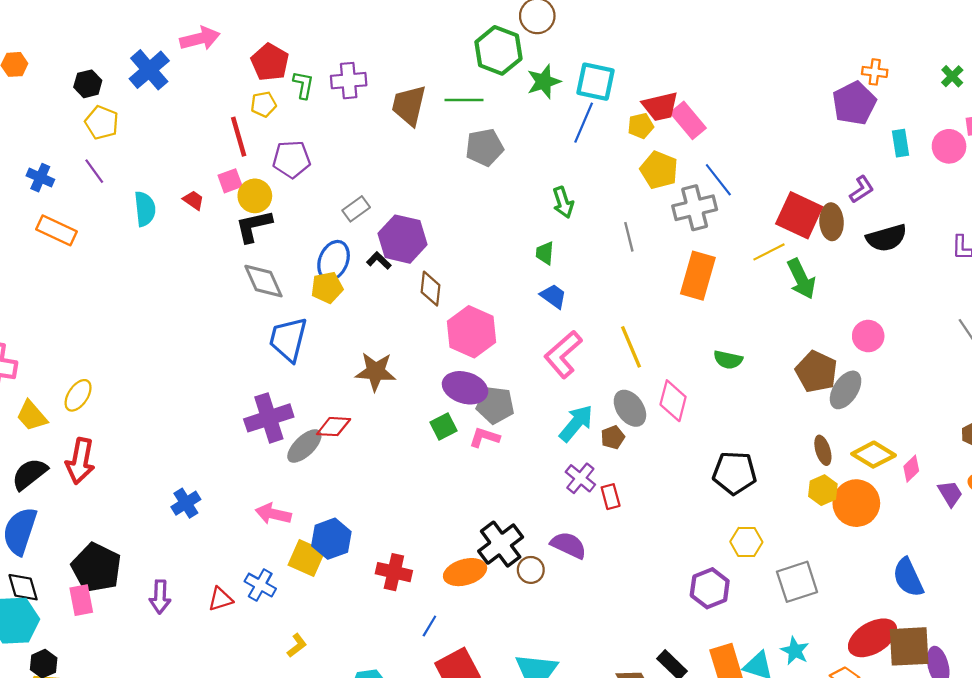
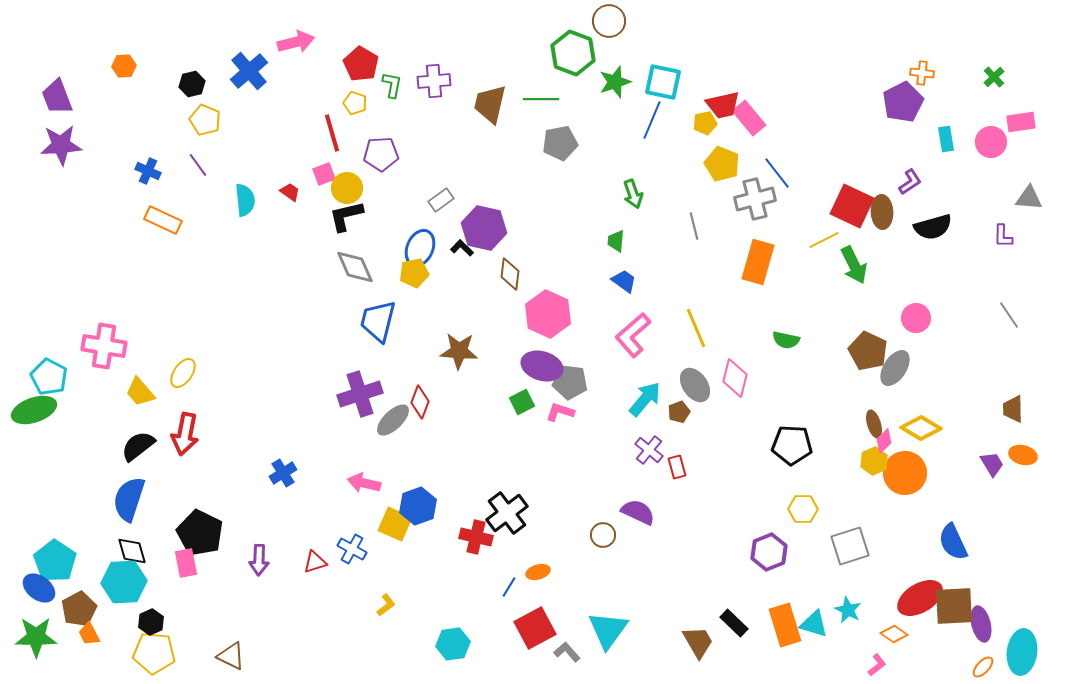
yellow pentagon: (263, 104) -> (355, 103), turned 30
red diamond: (334, 427) -> (420, 402), turned -72
pink diamond: (911, 469) -> (884, 441), moved
black cross: (501, 544) -> (507, 513), moved
orange ellipse: (465, 572) -> (538, 572), moved, size x0.6

